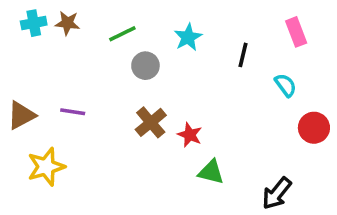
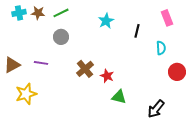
green line: (122, 34) -> (61, 13), moved
gray circle: (145, 66) -> (61, 37), moved
cyan semicircle: (286, 85) -> (161, 48), turned 32

